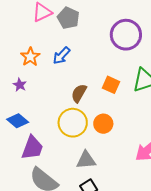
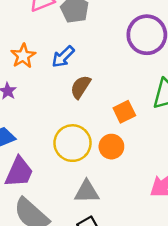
orange square: (111, 85) -> (124, 112), moved, turned 36
brown semicircle: (79, 93) -> (81, 87), moved

